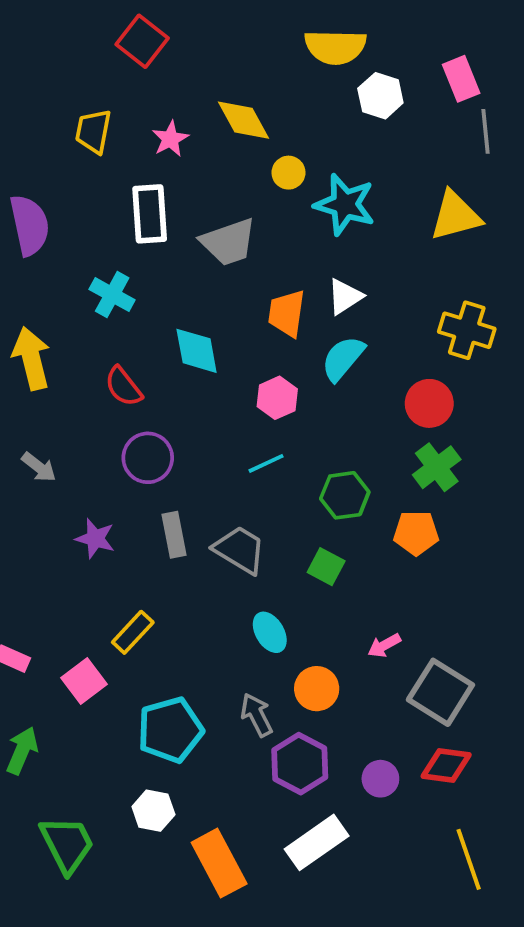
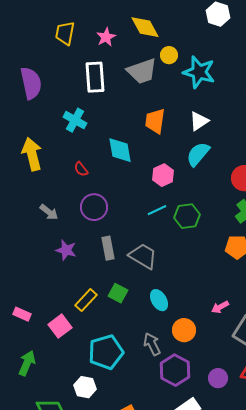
gray trapezoid: (228, 242) -> (142, 71), moved
orange trapezoid: (287, 313) -> (155, 121), moved
red semicircle: (123, 387) -> (81, 169), size x0.7
gray arrow: (39, 467) -> (49, 212), moved
green hexagon: (345, 495) -> (187, 216), moved
green square: (326, 567) -> (118, 293), moved
white hexagon: (153, 811) -> (85, 387), moved

